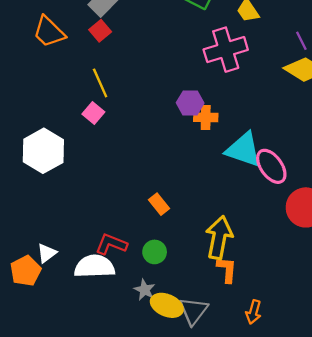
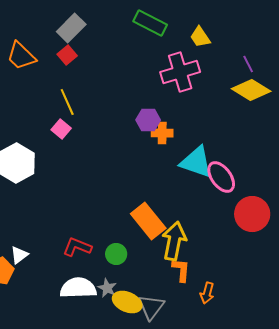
orange rectangle: (159, 204) -> (148, 221), moved, size x1.8
white semicircle: (95, 266) -> (78, 288), moved
orange arrow: (254, 312) -> (207, 293), moved

